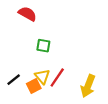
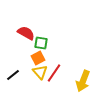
red semicircle: (27, 14) -> (26, 33), moved
orange square: (34, 86) -> (38, 58), moved

